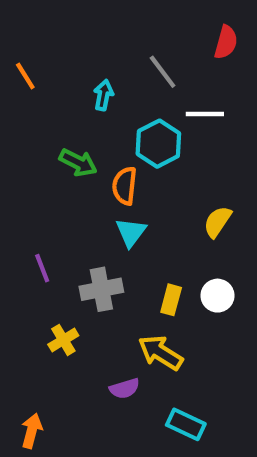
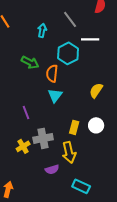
purple line: (42, 268) -> (26, 112), moved
gray cross: (101, 289) -> (43, 138), moved
yellow arrow: (160, 353) -> (69, 152), turned -135

